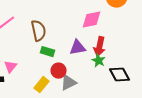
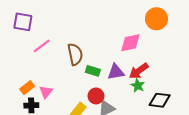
red arrow: (100, 47) -> (139, 71), turned 42
green rectangle: (48, 52) -> (93, 71), moved
black diamond: (120, 75) -> (160, 100), turned -55

